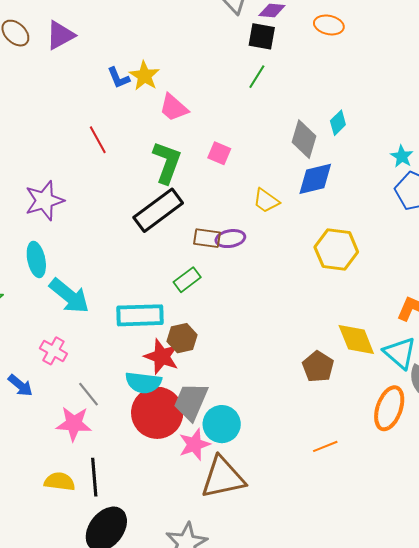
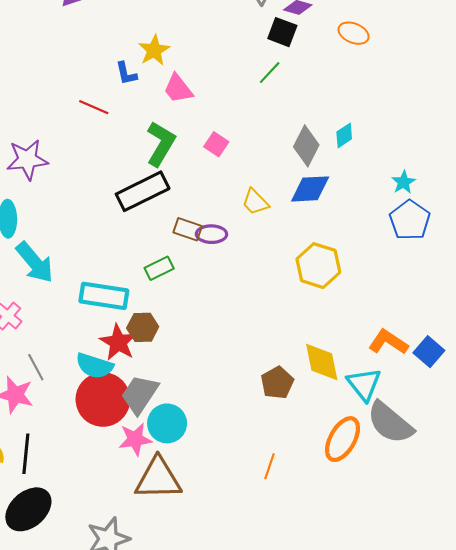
blue L-shape: (118, 78) -> (126, 74), moved
red line: (98, 140) -> (94, 107), turned -48
orange line: (325, 446) -> (269, 466), turned -60

